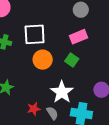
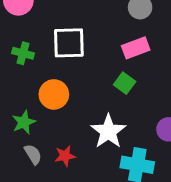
orange circle: (43, 60) -> (54, 94), moved
gray semicircle: (52, 113) -> (33, 154), moved

